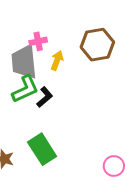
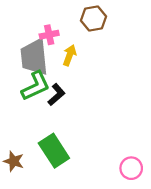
brown hexagon: (97, 45) -> (93, 19), moved, size x0.7

